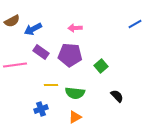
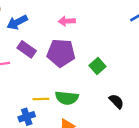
yellow line: (51, 85) -> (41, 99), moved

